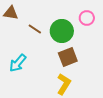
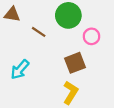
pink circle: (87, 18) -> (91, 36), moved
green circle: (62, 31) -> (68, 15), moved

